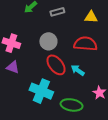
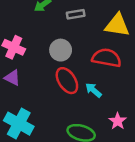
yellow triangle: (91, 17) -> (117, 25), size x1.5
cyan cross: (41, 91) -> (19, 124), moved

